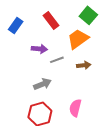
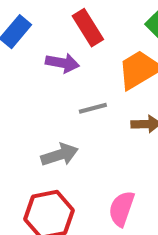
purple arrow: (39, 49) -> (62, 63), moved

